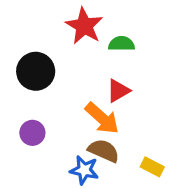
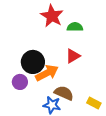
black circle: (36, 71) -> (33, 62), moved
orange arrow: (102, 118) -> (47, 73), moved, turned -70

